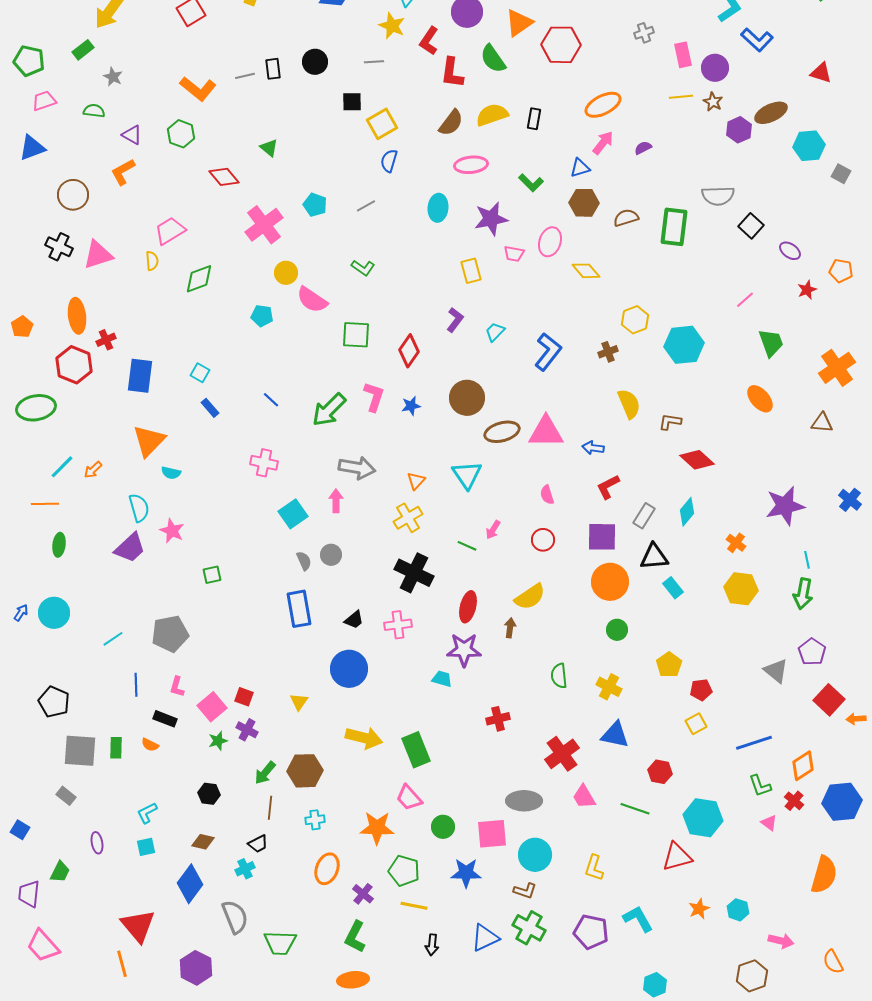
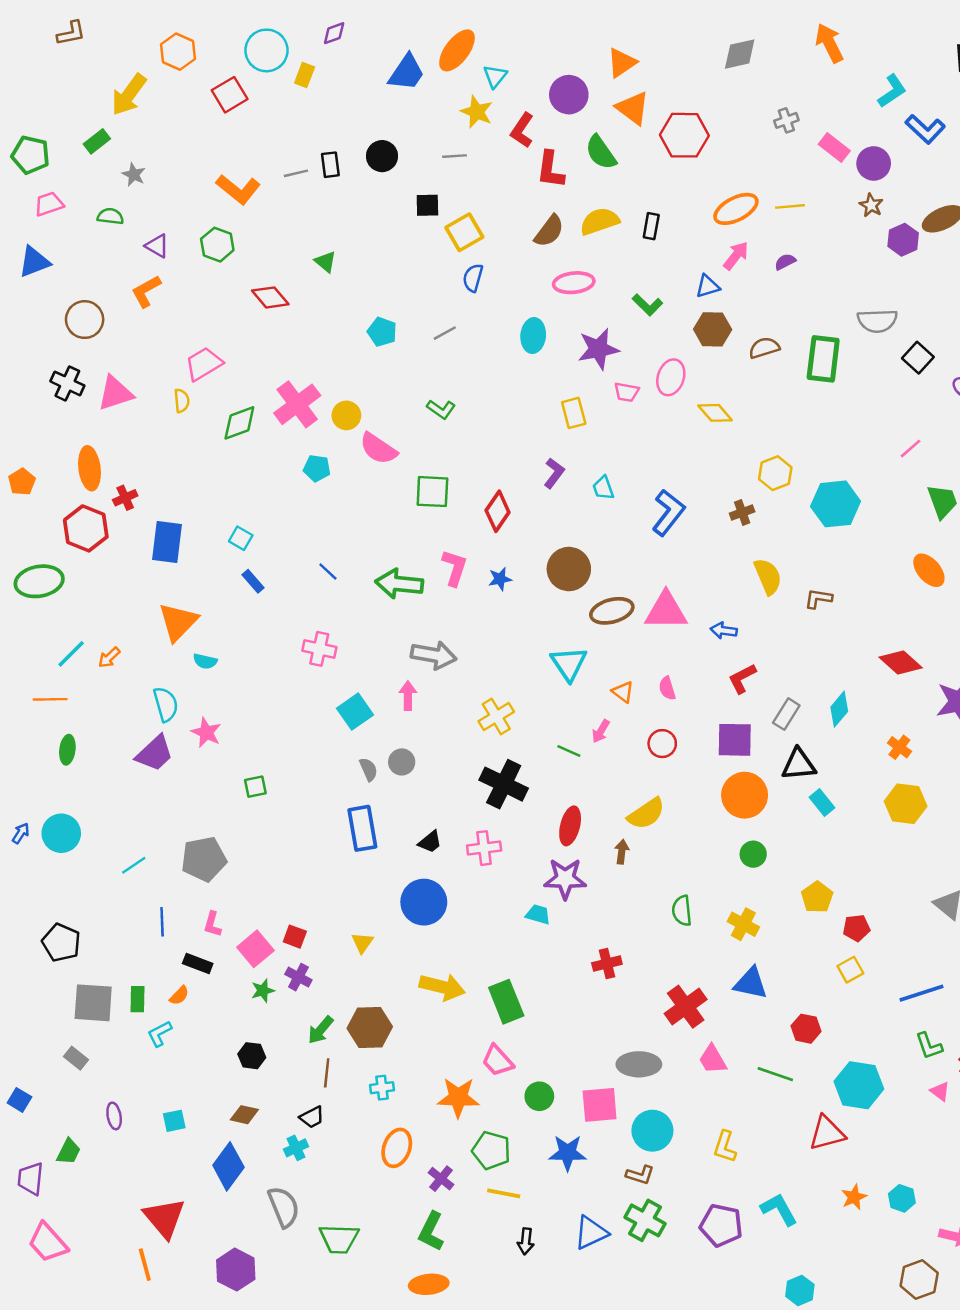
orange triangle: (519, 23) -> (633, 108), turned -48
pink rectangle: (683, 55) -> (834, 147), turned -40
yellow line: (681, 97) -> (790, 206), moved
pink cross: (264, 225) -> (297, 404), moved
cyan trapezoid: (495, 332) -> (603, 488), turned -65
green arrow: (329, 410) -> (399, 584), turned 51
red diamond: (697, 460) -> (901, 662), moved
orange triangle: (416, 481) -> (623, 692), moved, turned -36
orange semicircle: (150, 745) -> (179, 995), turned -72
cyan L-shape: (147, 813) -> (160, 1034), moved

